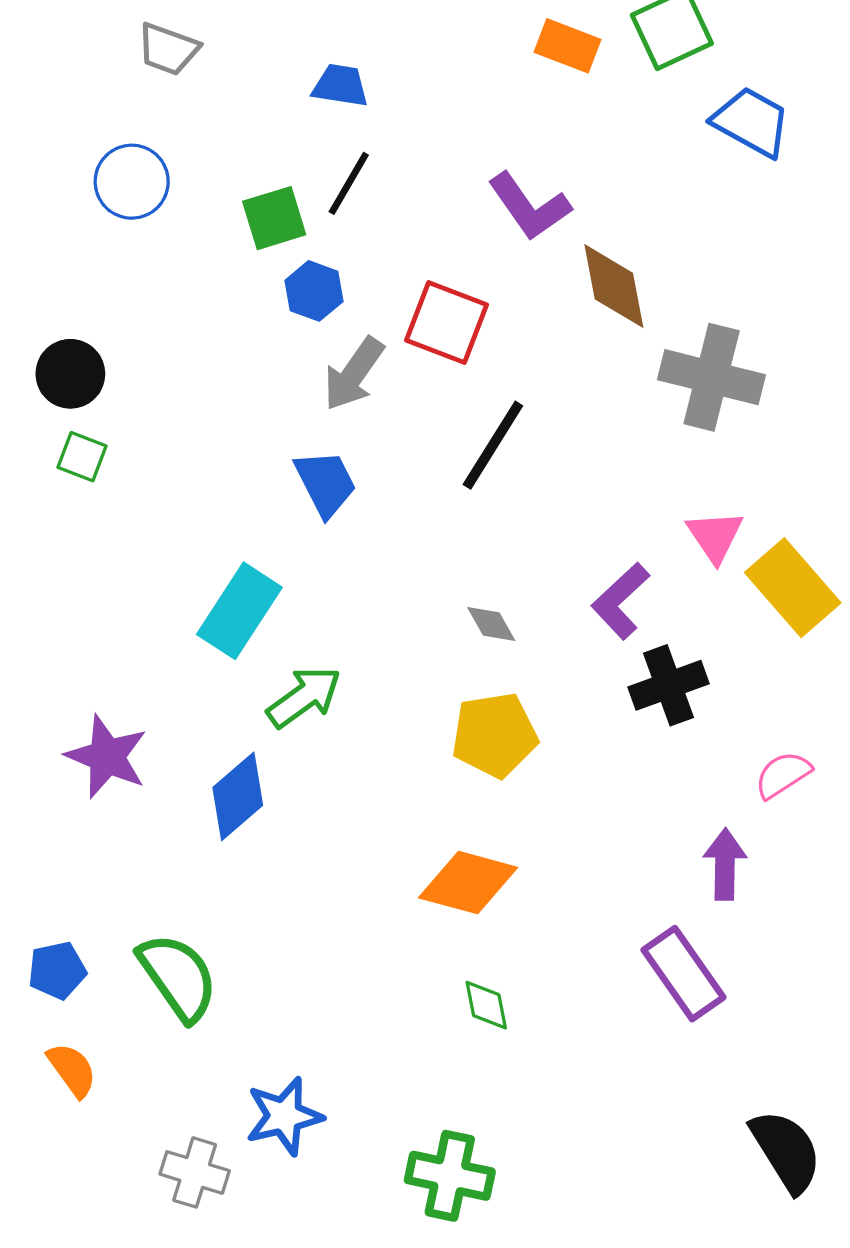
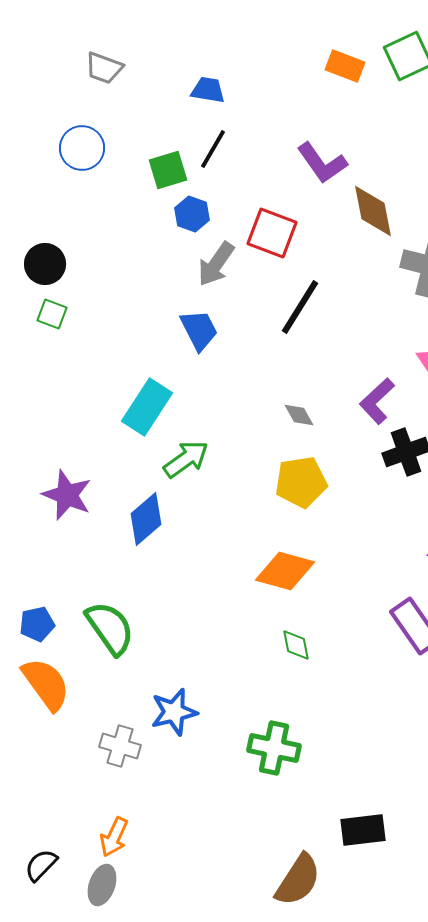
orange semicircle: (72, 1070) -> (46, 684), size x1.6

